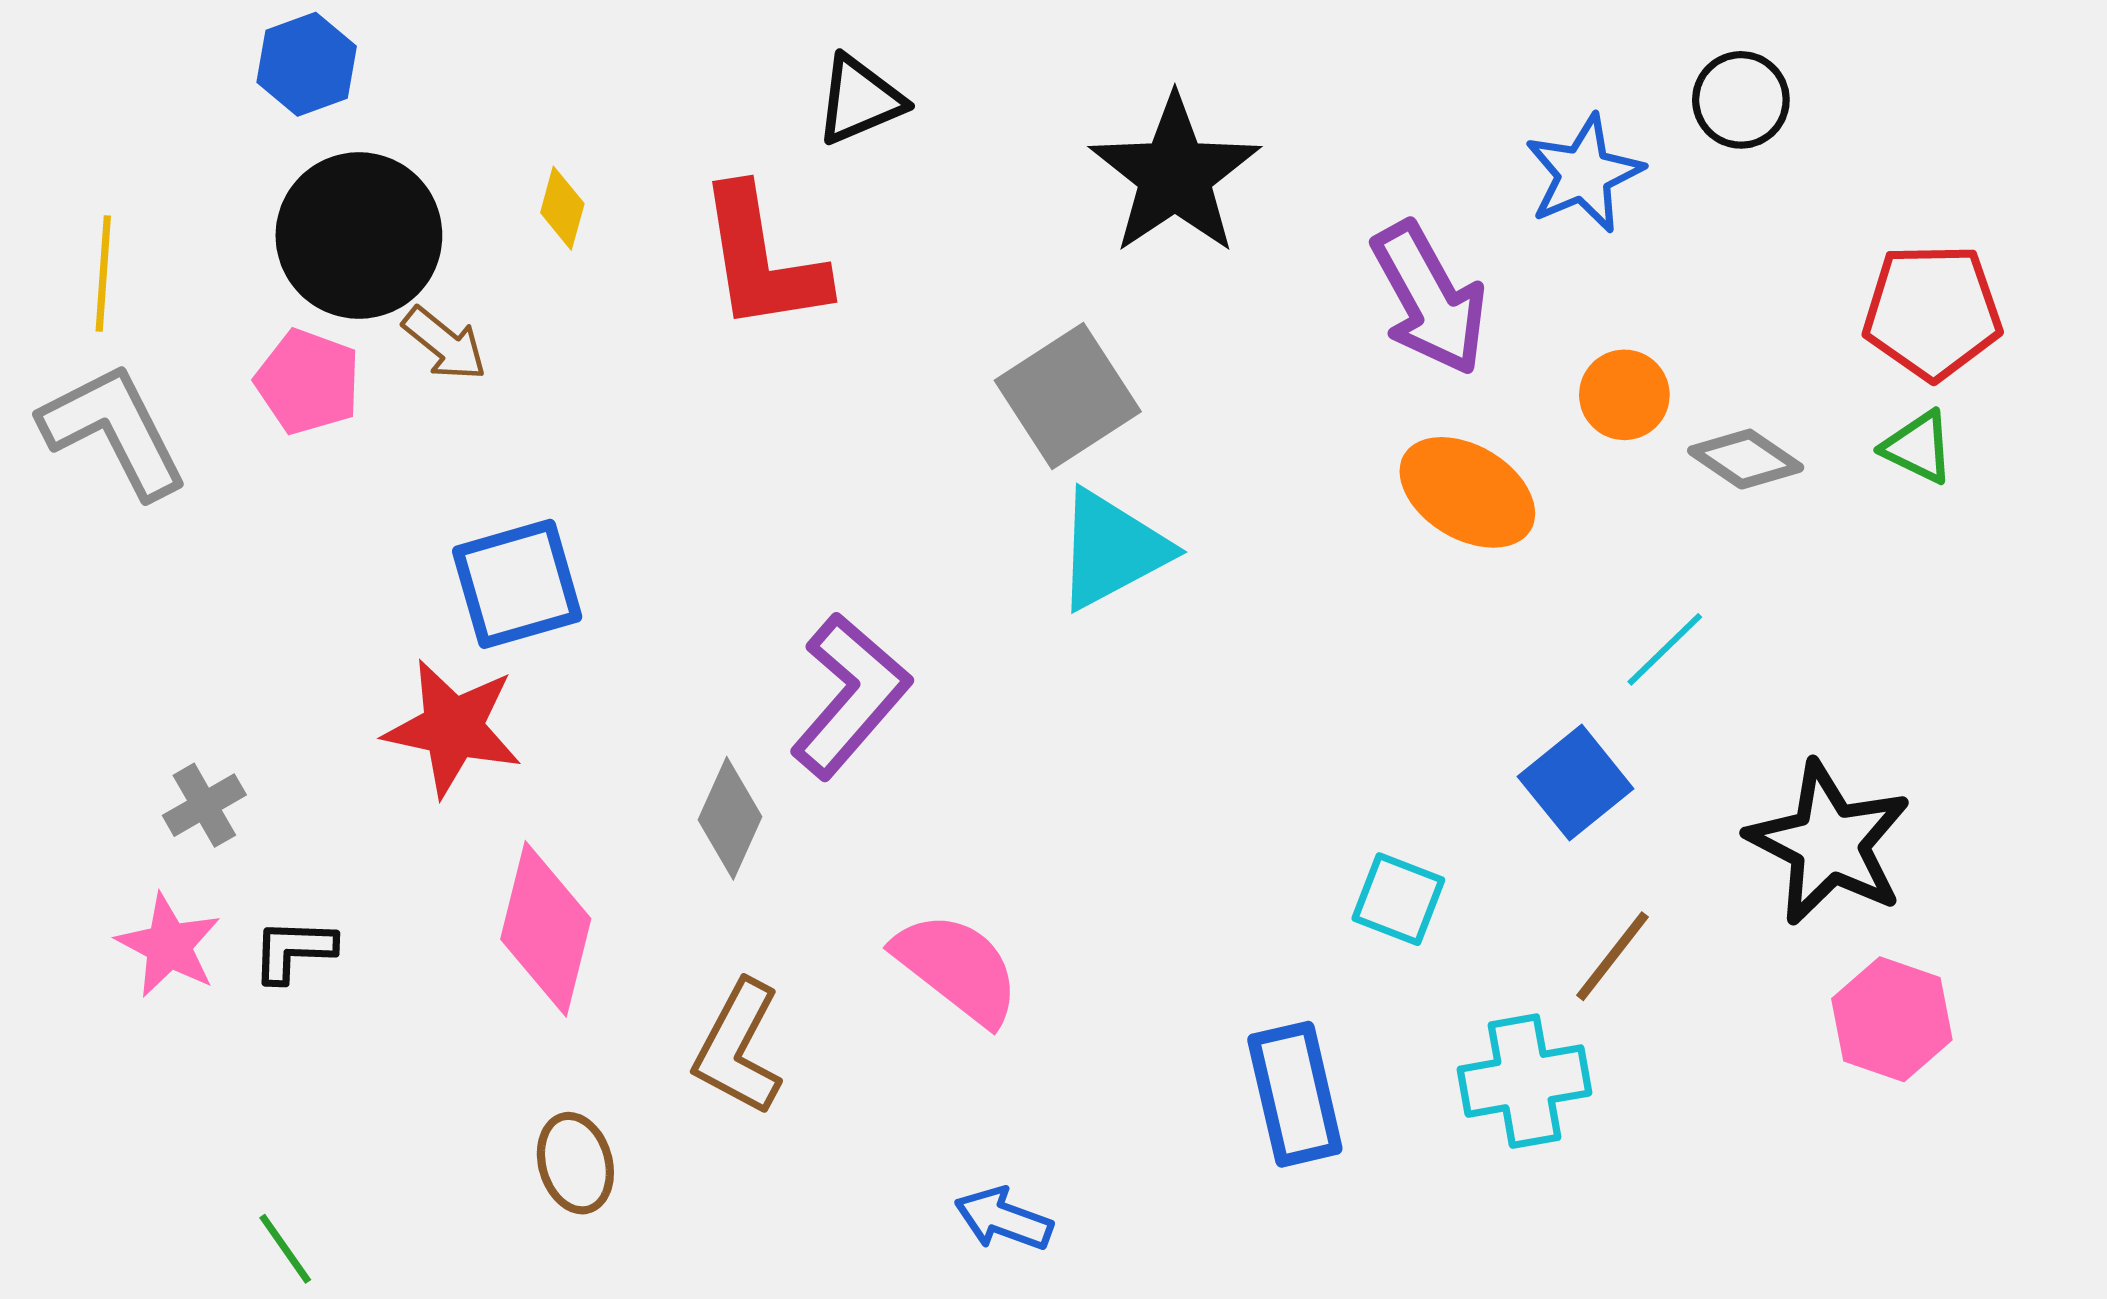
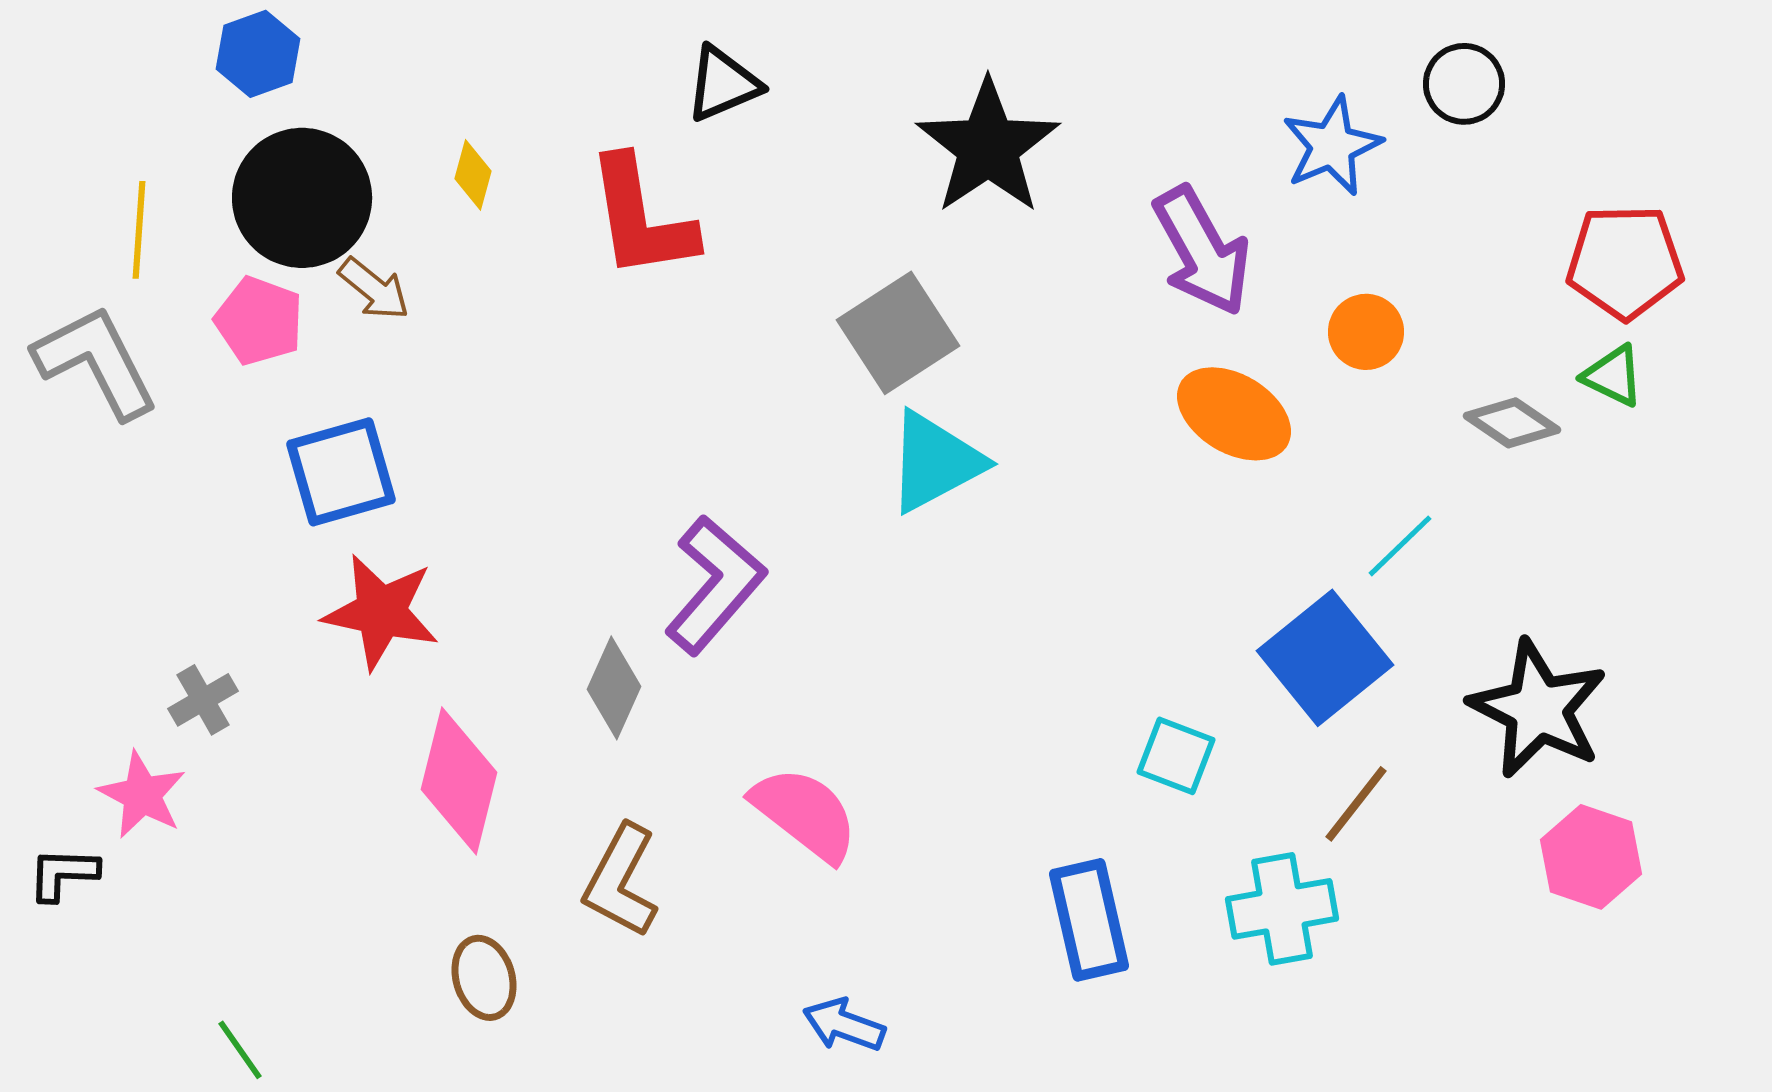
yellow line: (103, 274) -> (139, 230), moved
gray diamond: (1746, 459) -> (1512, 423), moved
blue square: (517, 584) -> (341, 472), moved
blue square: (1576, 783) -> (1325, 658), size x1.4
gray cross: (204, 805) -> (203, 700), moved
black L-shape: (294, 950) -> (63, 874), moved

